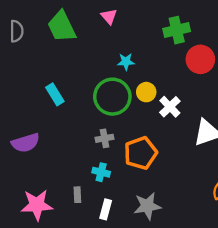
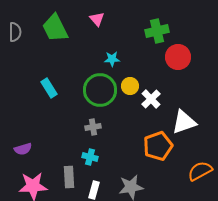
purple semicircle: (26, 143) -> (23, 149), moved, size x0.7
orange pentagon: (141, 153) -> (158, 146), moved
gray rectangle: (77, 195) -> (69, 177), size x1.5

